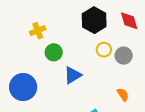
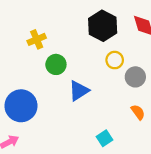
gray circle: (124, 56) -> (135, 77), moved

